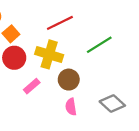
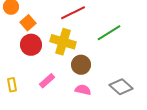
pink rectangle: (32, 86) -> (47, 81), moved
pink semicircle: (71, 107) -> (83, 90), turned 112

